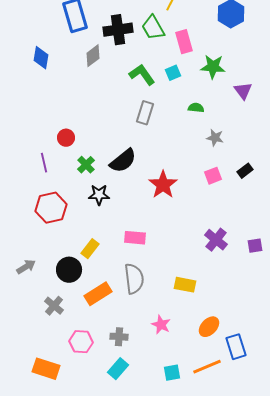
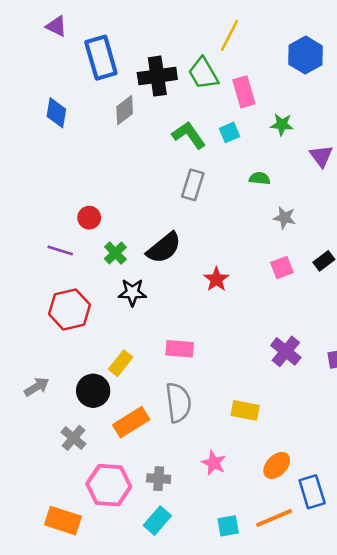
green star: (213, 67) -> (282, 125), size x0.7
purple line: (44, 163) -> (60, 250), turned -60
red star: (163, 185) -> (216, 279), size x0.7
pink hexagon: (81, 342) -> (109, 485), size x1.4

